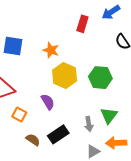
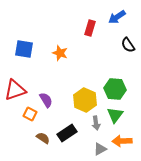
yellow hexagon: (65, 75) -> (85, 100), moved
green hexagon: (100, 78) -> (115, 89), moved
purple semicircle: (48, 102) -> (46, 100), moved

